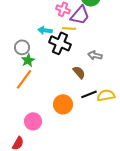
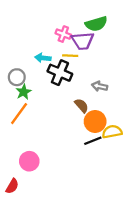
purple trapezoid: (80, 15) -> (83, 41), turned 45
black line: (89, 94) -> (93, 141), moved
orange circle: (63, 104) -> (95, 121), moved

